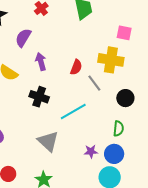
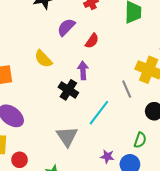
purple arrow: (41, 62) -> (83, 70), moved
red semicircle: (76, 67) -> (92, 41), moved
cyan line: (73, 112) -> (99, 113), turned -36

